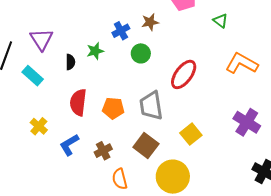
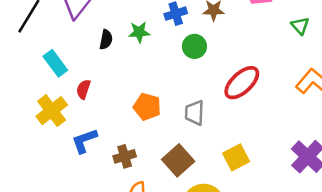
cyan rectangle: (33, 76) -> (55, 63), moved
red semicircle: (78, 102) -> (83, 89), moved, size x0.6
gray trapezoid: (151, 106) -> (194, 113), size x0.7
yellow cross: (39, 126) -> (52, 111), size x1.4

